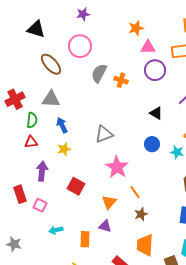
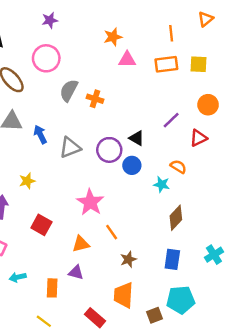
purple circle: (155, 70) -> (109, 150), moved
blue arrow: (62, 125) -> (40, 134), moved
gray triangle: (104, 134) -> (70, 148), moved
blue circle: (152, 144) -> (132, 165), moved
orange triangle: (109, 202) -> (81, 244), turned 35
brown star: (141, 214) -> (128, 259), moved

